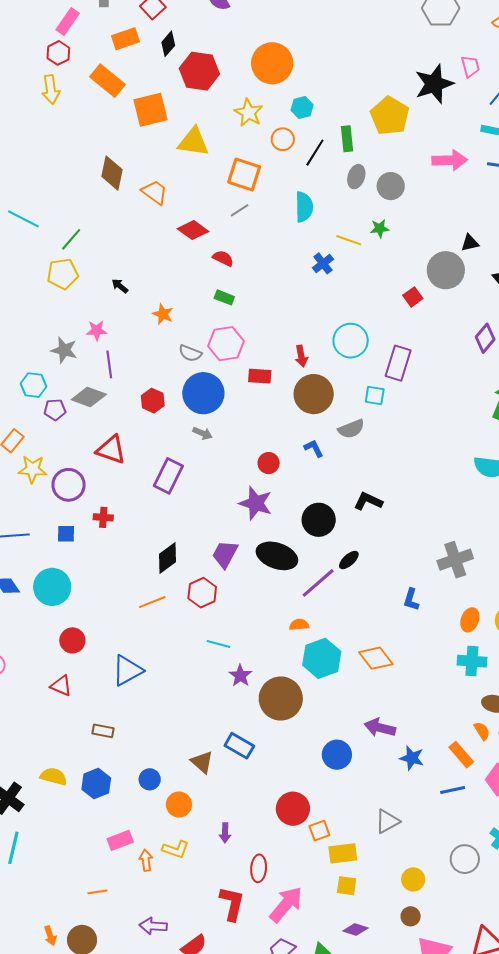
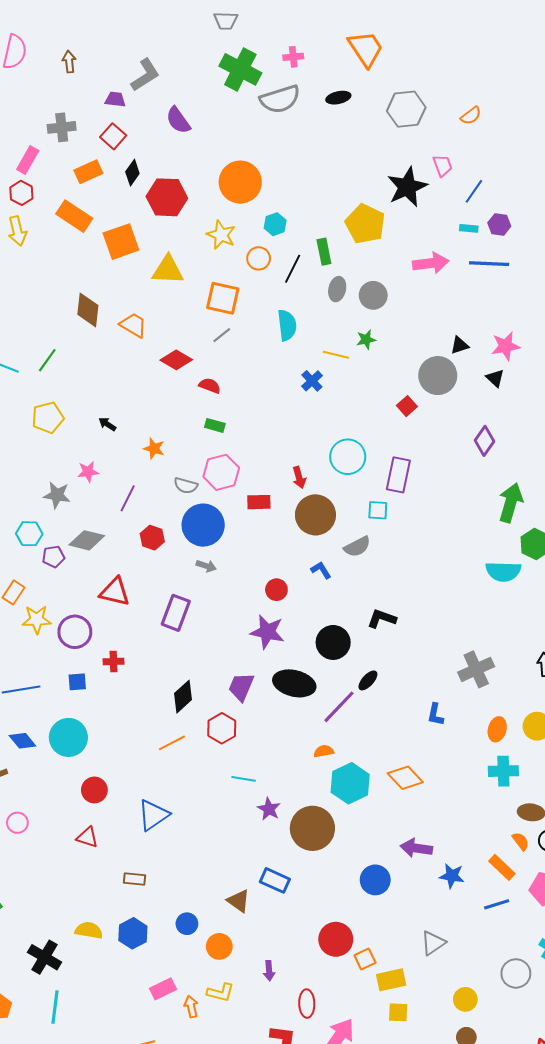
green line: (71, 239) -> (47, 360), moved
purple line: (109, 364) -> (128, 498), moved, turned 40

